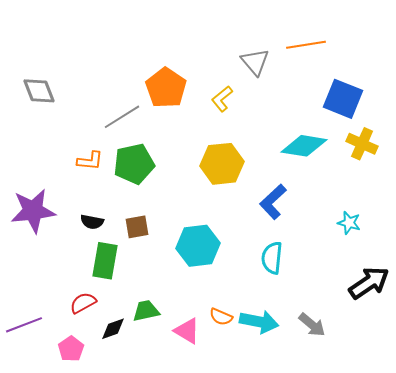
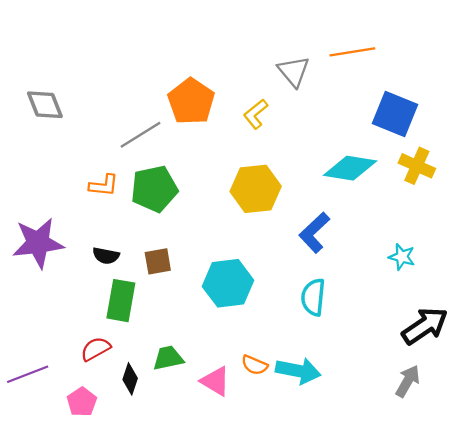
gray arrow: (312, 325) -> (408, 381), moved, turned -100
black diamond: (113, 329) -> (130, 379), turned -52

